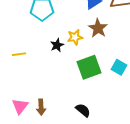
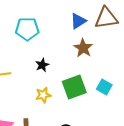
yellow star: (75, 37) -> (43, 95), moved

